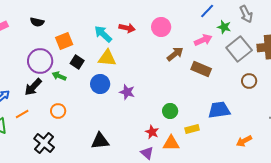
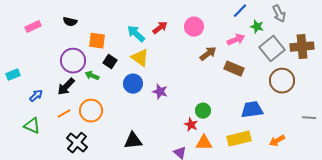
red arrow: (127, 28) -> (160, 28), turned -49
orange square: (64, 41) -> (97, 41), turned 30
yellow triangle: (107, 58) -> (140, 58), turned 30
brown circle: (249, 81) -> (282, 81), size x1.6
orange circle: (58, 111) -> (91, 111), size x1.5
orange line: (22, 114) -> (64, 114), moved
yellow rectangle: (192, 129) -> (239, 139), moved, size x1.6
red star: (152, 132) -> (191, 125), moved

